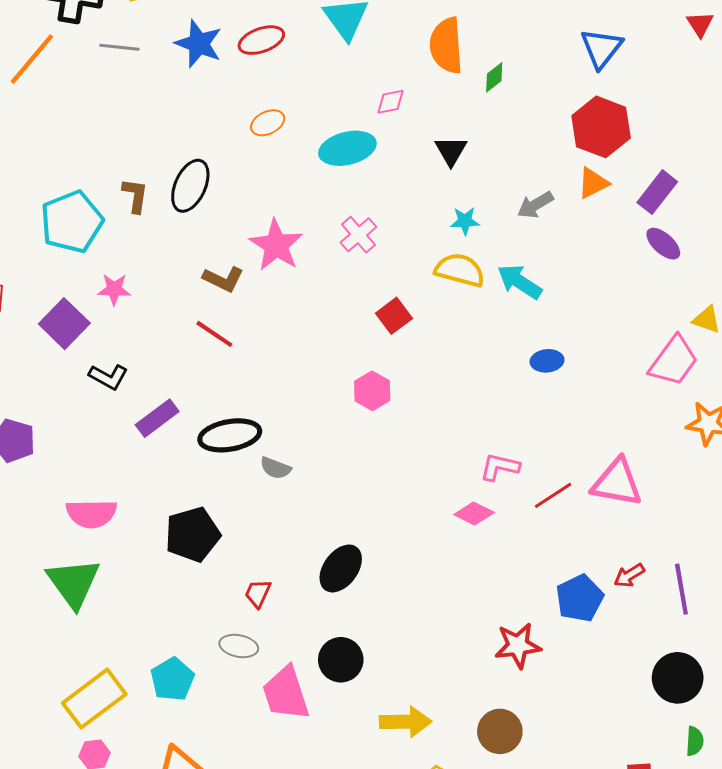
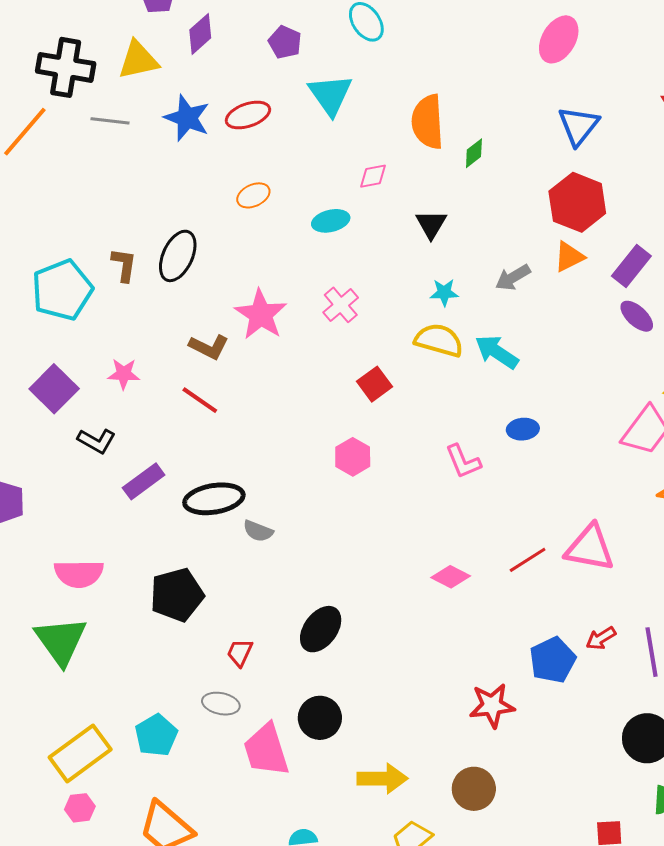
cyan ellipse: (347, 148) -> (331, 221), size x0.7
pink star: (114, 289) -> (124, 374), moved
pink L-shape: (500, 467) -> (463, 461), moved, turned -126

